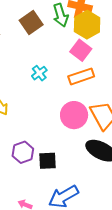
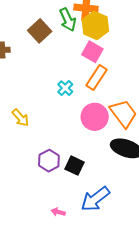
cyan cross: (39, 73) -> (65, 88), moved
orange rectangle: (81, 76) -> (96, 78), turned -30
black square: (47, 161) -> (74, 166), turned 36

